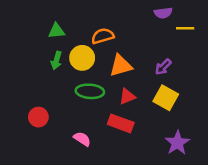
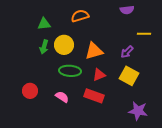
yellow line: (185, 28) -> (144, 34), moved
orange semicircle: (103, 36) -> (80, 16), moved
pink semicircle: (82, 139) -> (62, 97), moved
purple star: (177, 143) -> (138, 111), turned -30

